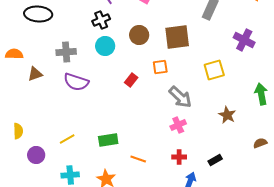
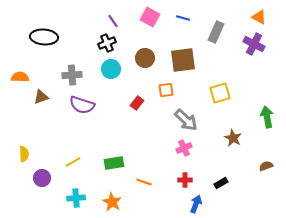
purple cross: (244, 40) -> (254, 44), moved

